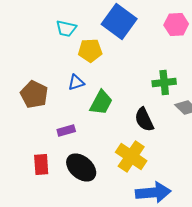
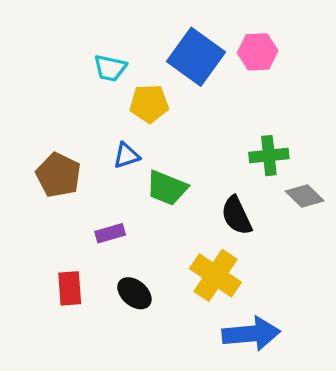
pink hexagon: (176, 24) -> (258, 52), moved
green trapezoid: (101, 102) -> (167, 188), turned 84
black ellipse: (81, 168) -> (134, 293), size x0.7

